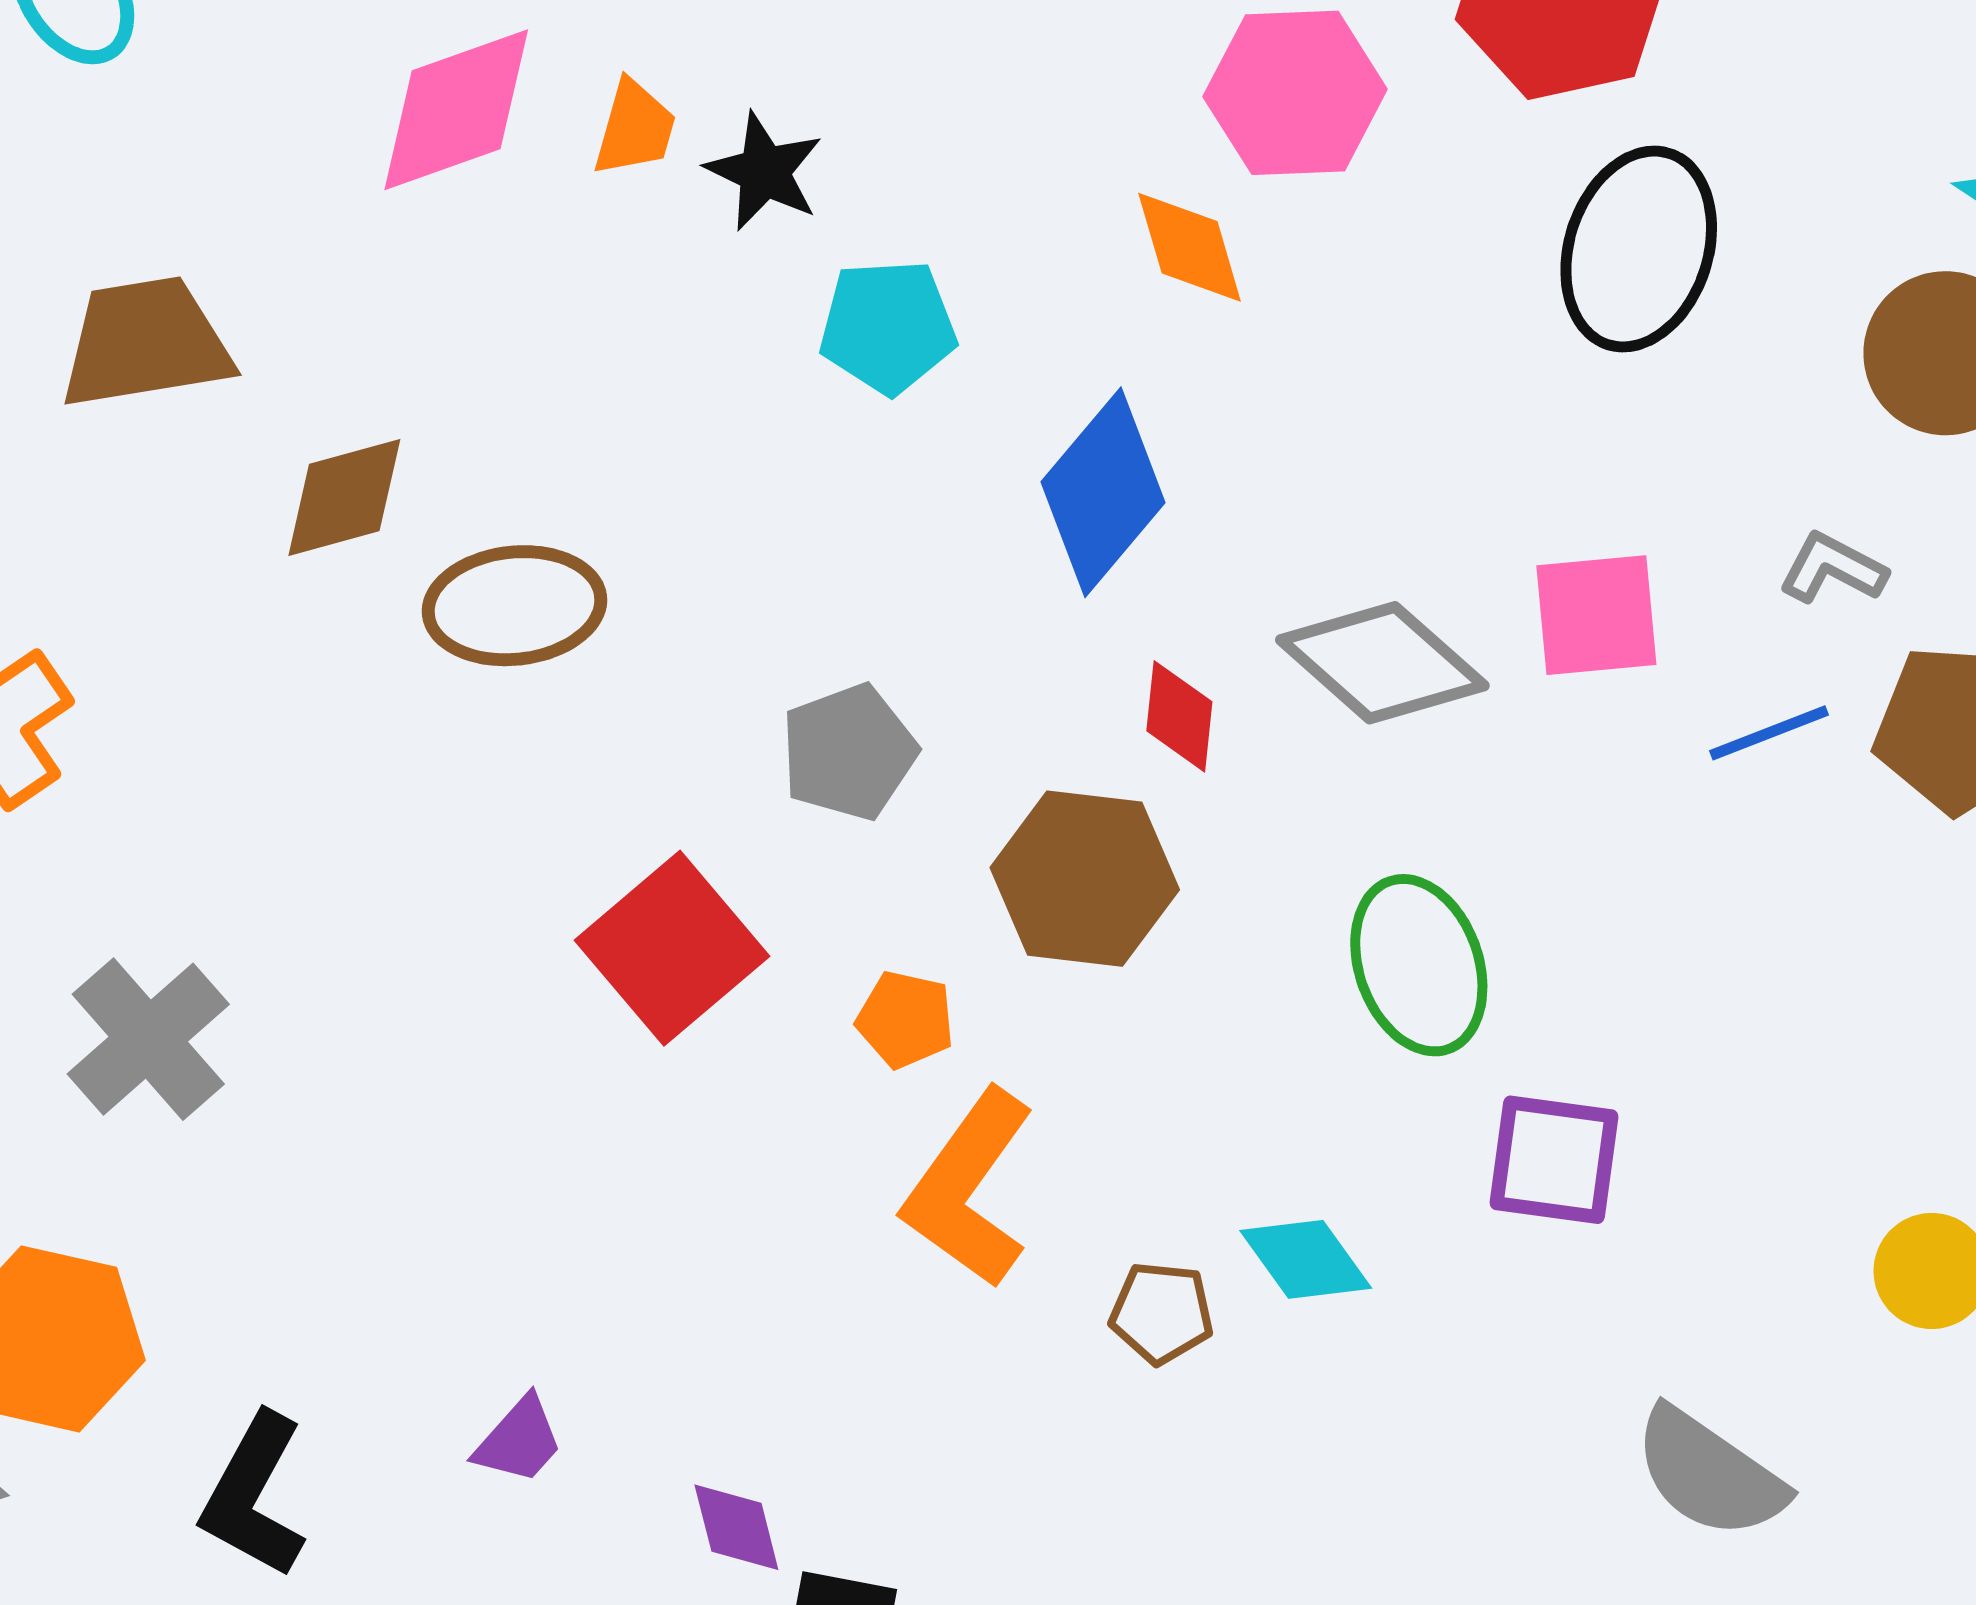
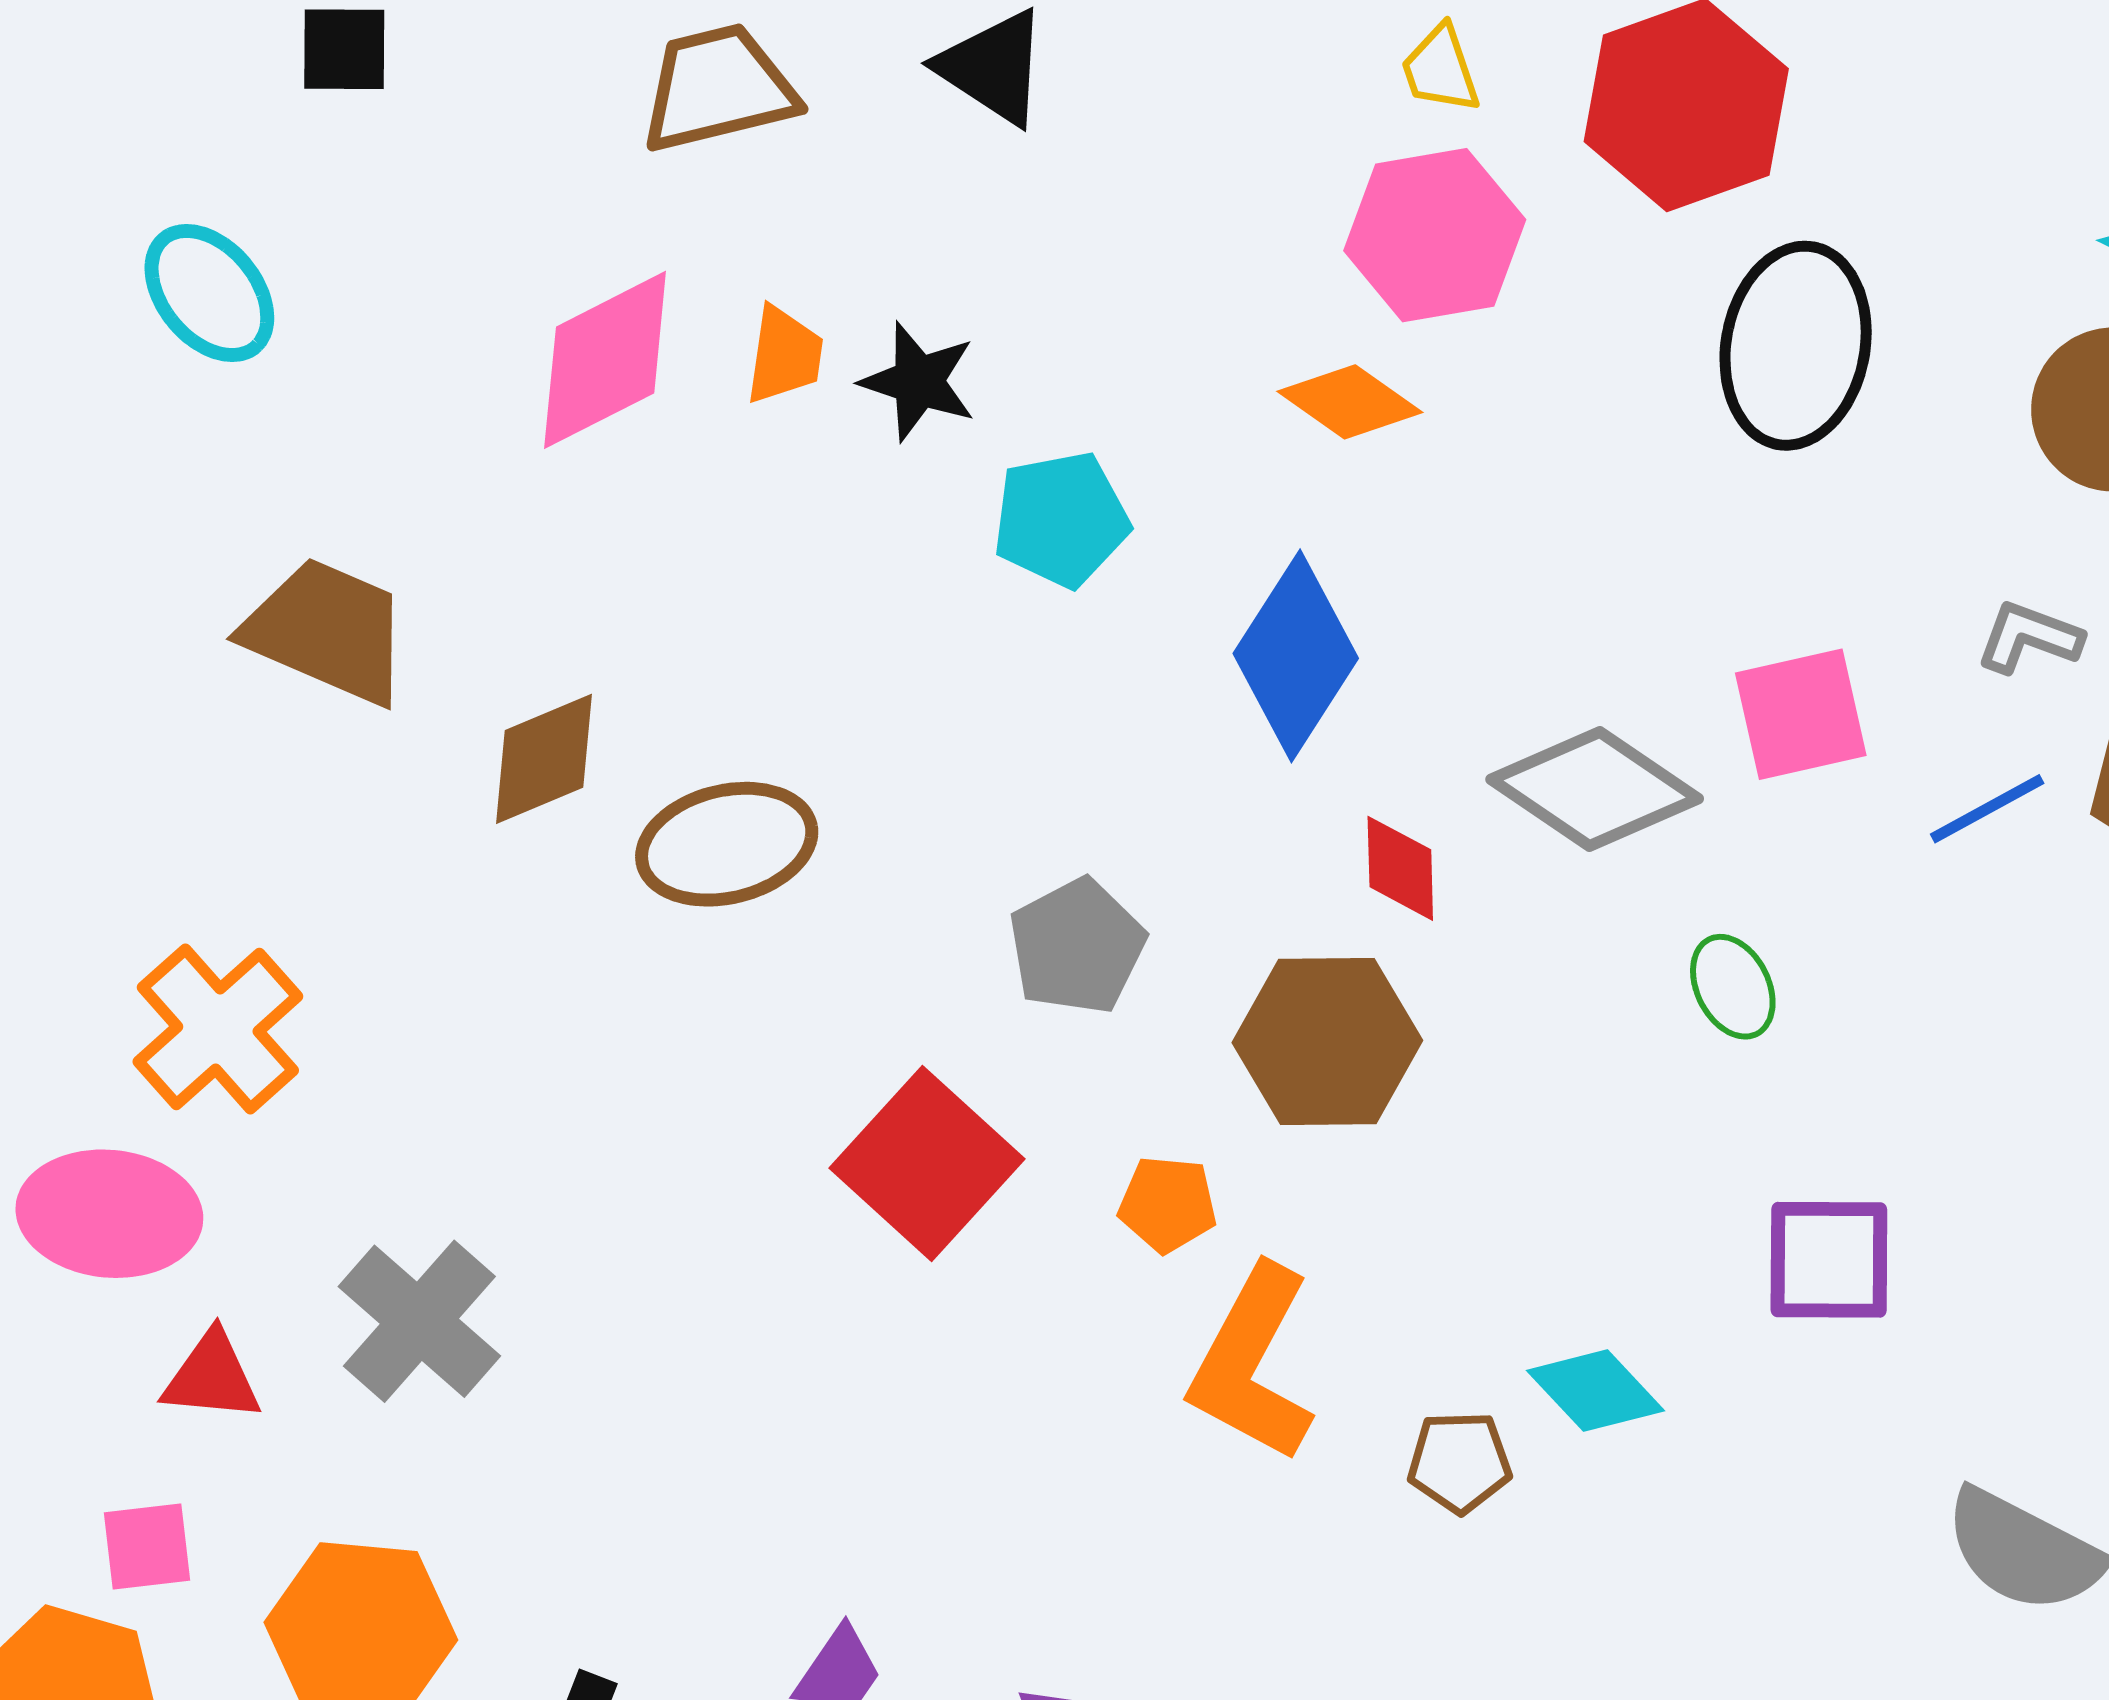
orange diamond: (1190, 247) -> (1350, 402), turned -31
brown trapezoid: (146, 343) -> (327, 631), turned 40
green ellipse: (1419, 965) -> (1733, 987), moved, size x0.6

